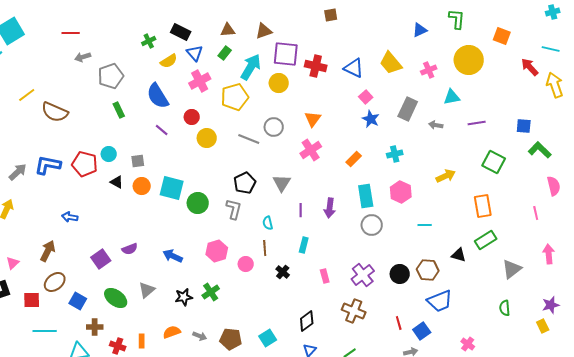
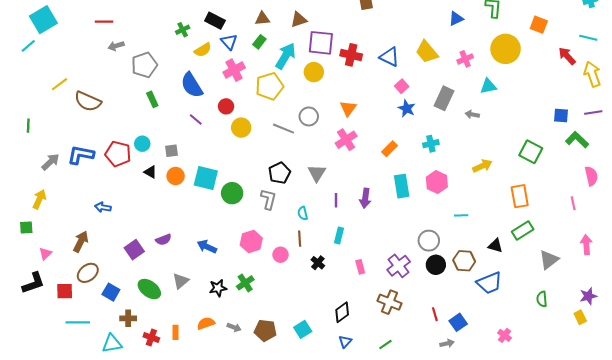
purple line: (477, 123) -> (593, 112), moved
gray circle: (372, 225) -> (429, 241), moved
blue trapezoid: (440, 301) -> (489, 283), moved

